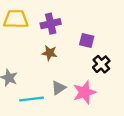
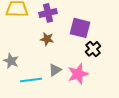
purple square: (87, 41) -> (80, 28), size x1.5

